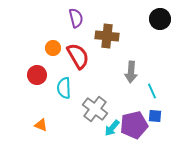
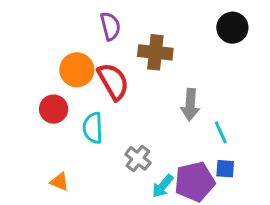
orange circle: (53, 48) -> (77, 70), size x1.5
gray cross: (95, 109) -> (138, 158), size x0.7

